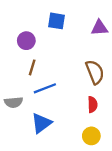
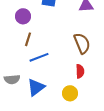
gray semicircle: (13, 102) -> (12, 79), moved
yellow circle: (91, 136) -> (70, 93), moved

